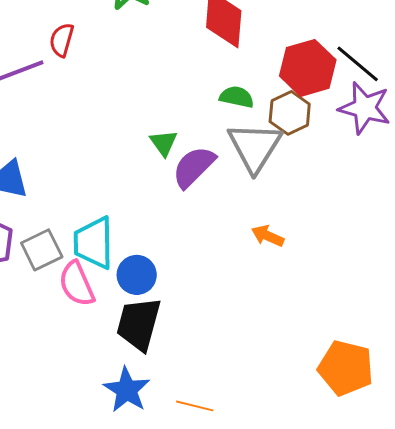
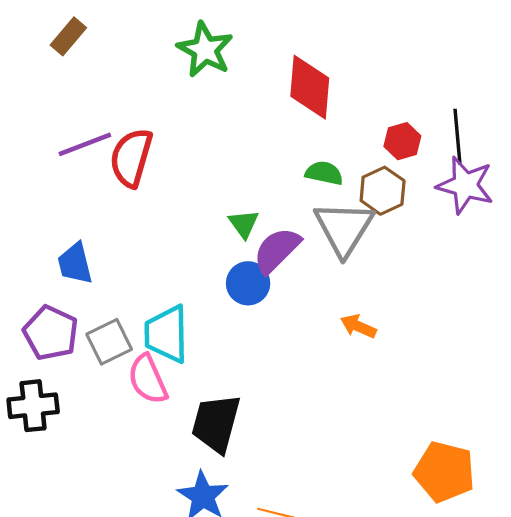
red semicircle: (62, 40) -> (131, 158), moved, size x1.6
black line: (358, 64) -> (457, 137), turned 45
red hexagon: (308, 68) -> (402, 141), size x0.6
blue circle: (137, 275) -> (248, 283), moved

